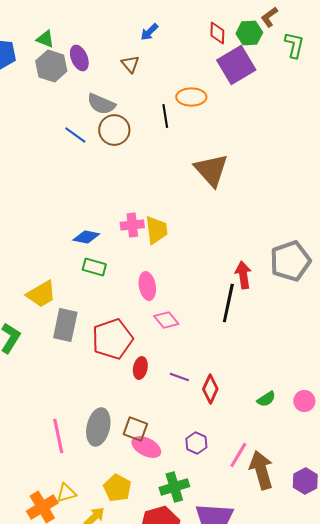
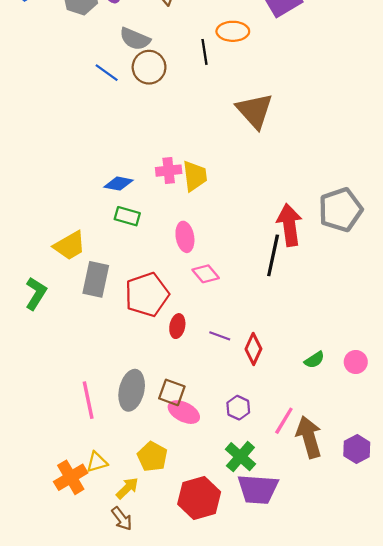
red arrow: (243, 275) -> (289, 225), size x1.4
green cross: (174, 487) -> (240, 457), moved, turned -32

